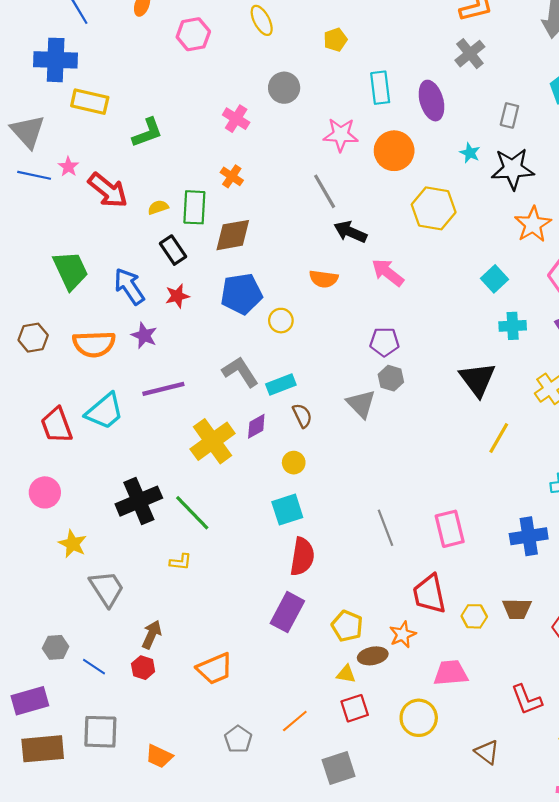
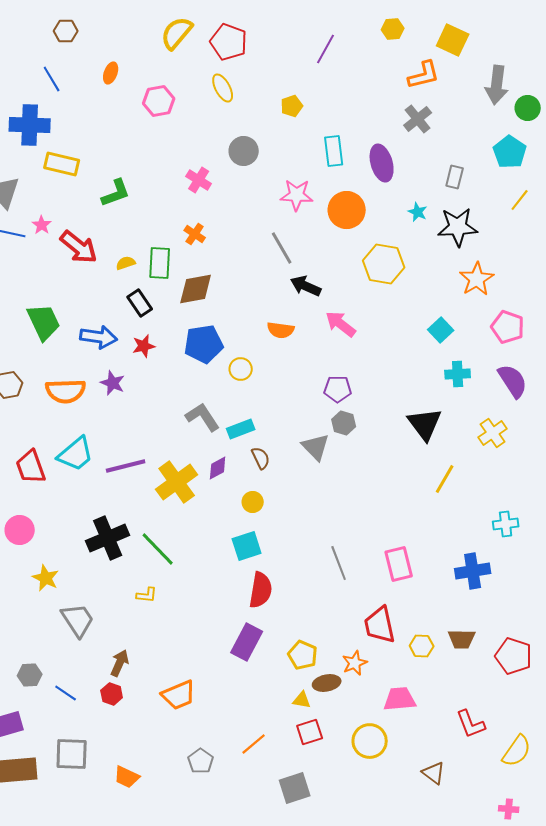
blue arrow: (129, 286) -> (99, 337), turned 132
purple line: (163, 389) -> (126, 466), moved

